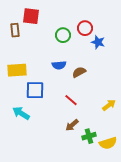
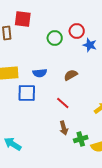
blue semicircle: (59, 65) -> (40, 73), moved
cyan arrow: (21, 113) -> (13, 144), moved
brown arrow: (72, 125) -> (64, 128), turned -64

